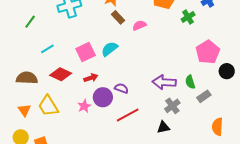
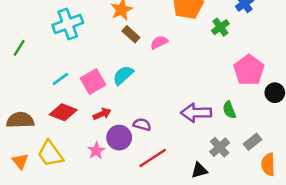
cyan line: (47, 49) -> (60, 79), moved
gray rectangle: (204, 96) -> (253, 142), moved
gray cross: (172, 106) -> (220, 147), moved

